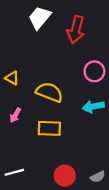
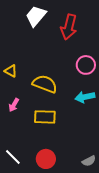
white line: (14, 172) -> (13, 157), turned 60
red circle: (65, 176) -> (46, 159), moved

